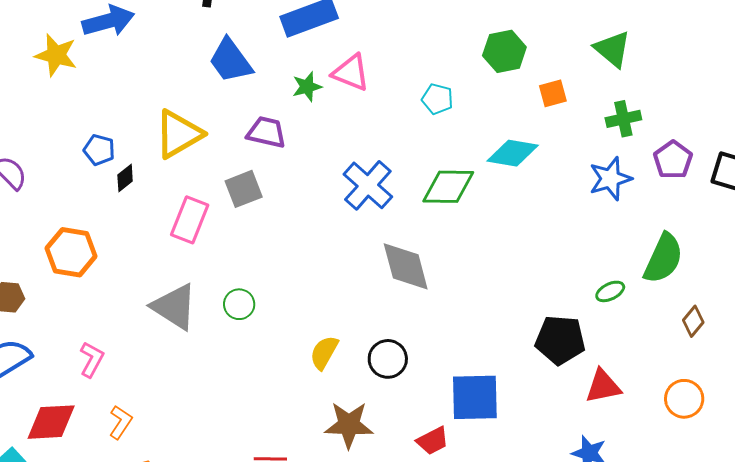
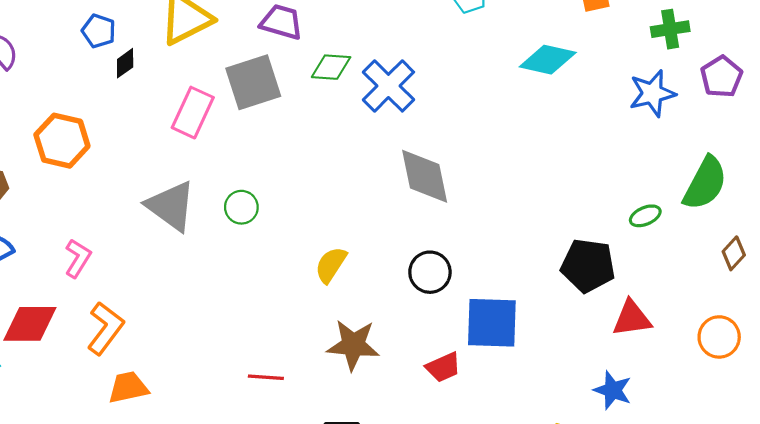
green diamond: (448, 187) -> (331, 67), moved, size x0.7
gray square: (244, 189) -> (253, 82), size x1.4
black circle: (388, 359) -> (430, 272), moved
orange L-shape: (121, 422) -> (105, 328), size x1.4

